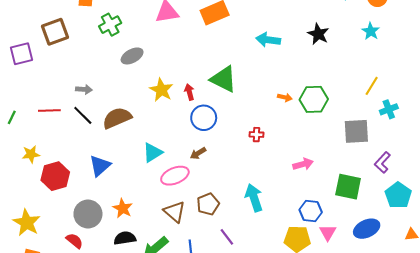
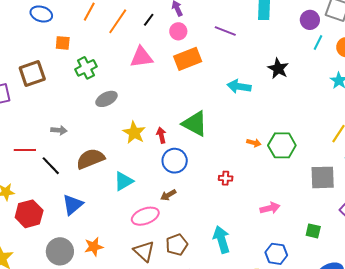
black star: (318, 34) -> (278, 68), moved
black line: (83, 115) -> (51, 166), moved
cyan triangle: (153, 152) -> (124, 181), moved
green square: (348, 187) -> (313, 231), size x0.6
orange star: (123, 208) -> (94, 247), turned 30

